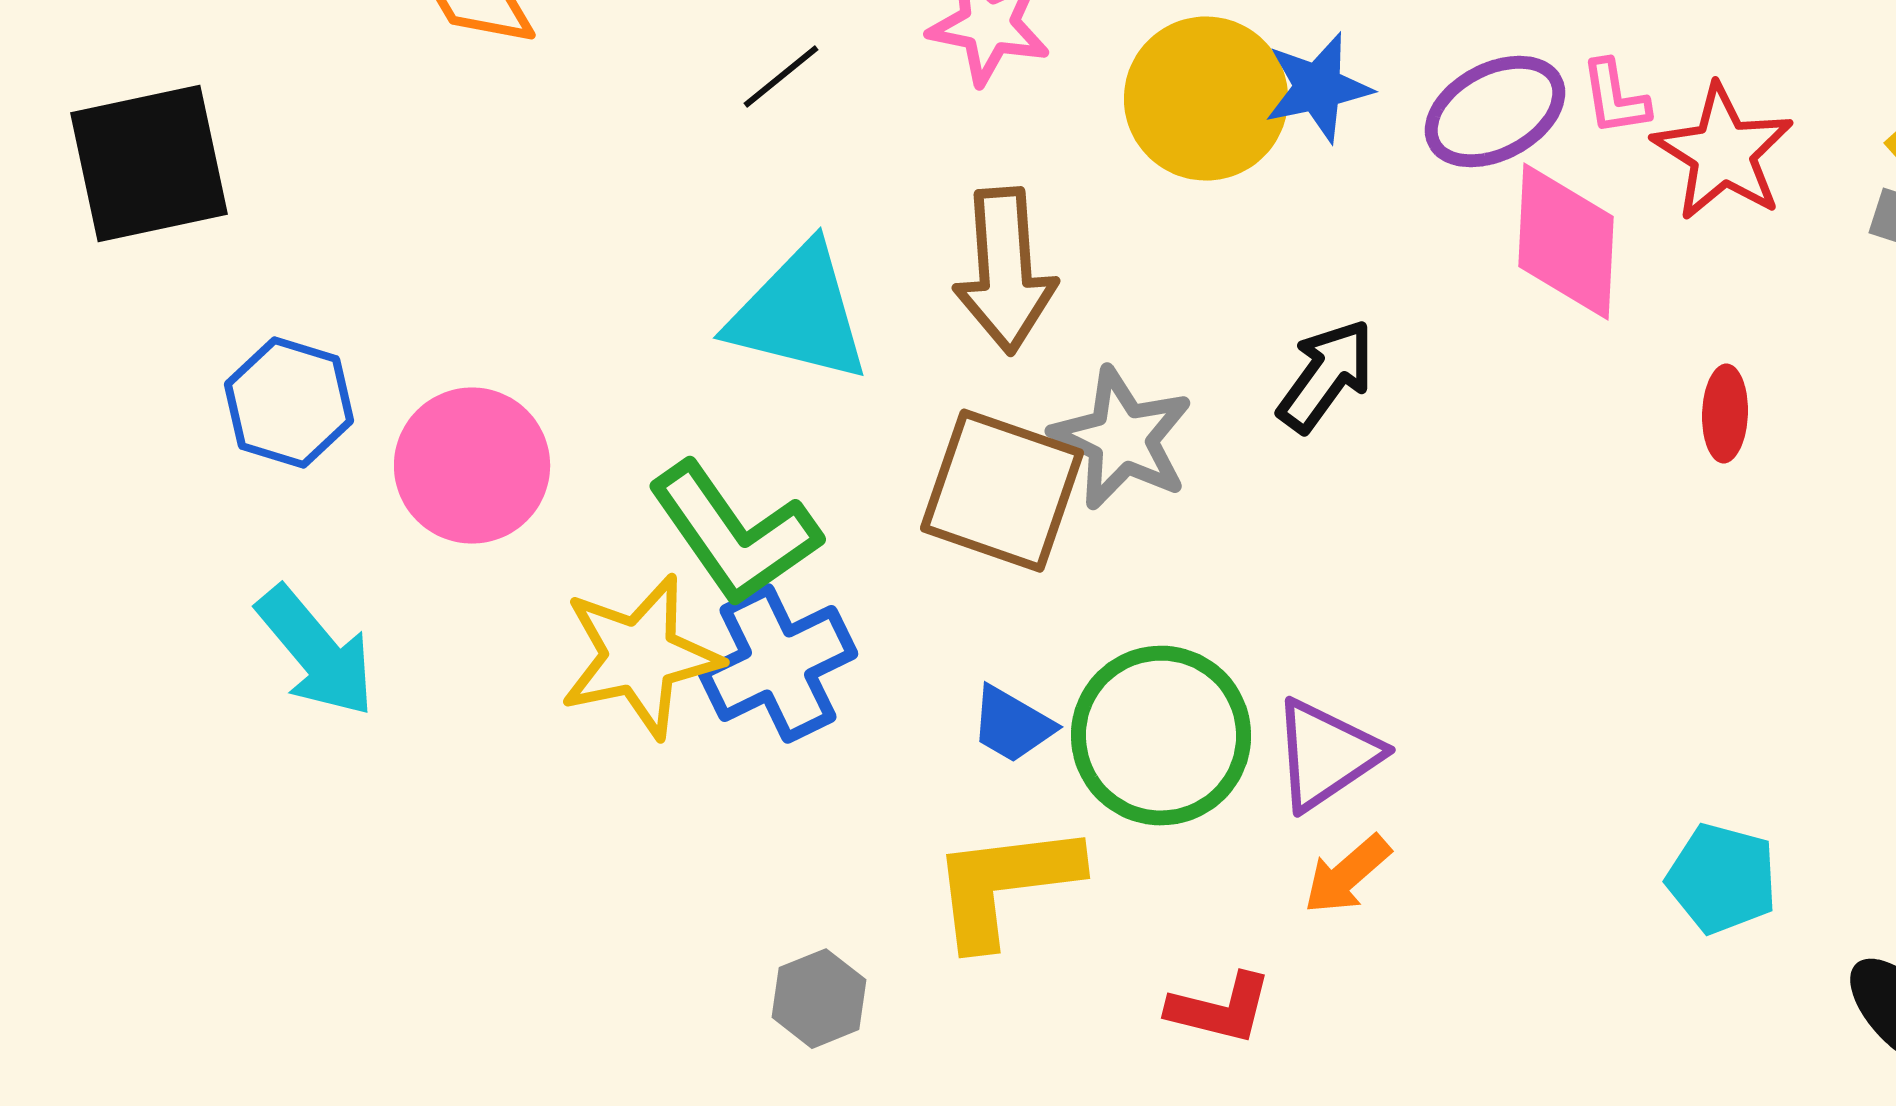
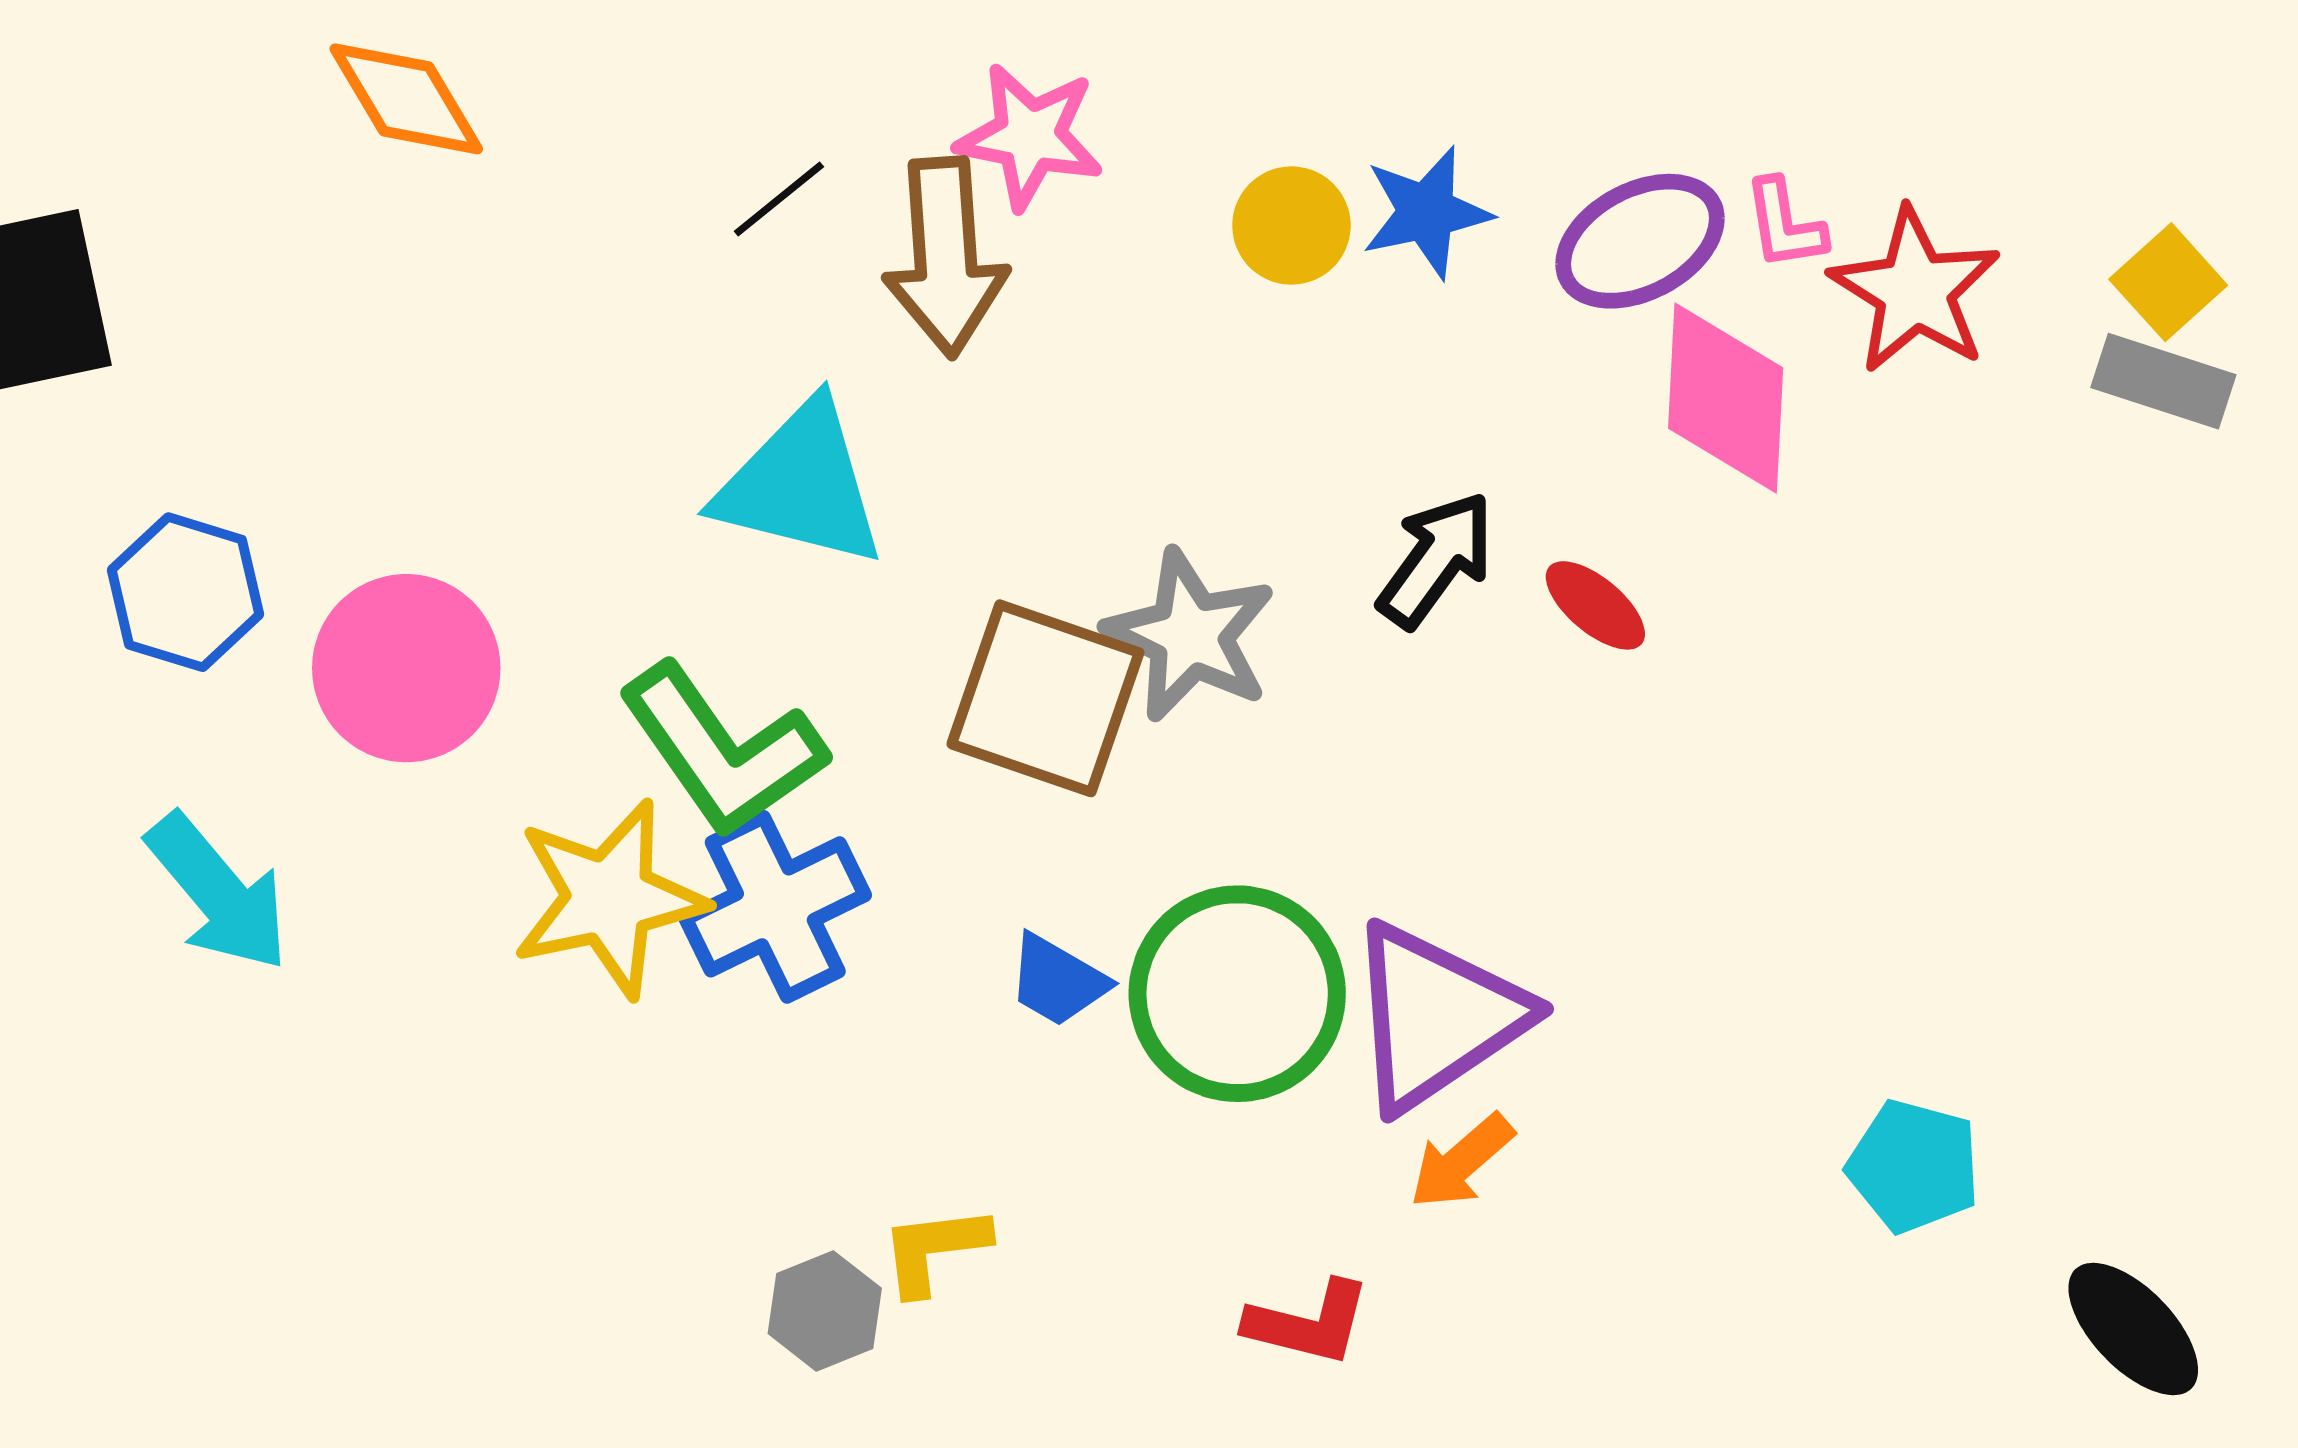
yellow circle: (1206, 99) -> (1291, 226), size x0.6
brown arrow: (1005, 271) -> (945, 257), moved
red ellipse: (1725, 414) -> (1595, 605), moved, turned -52
purple triangle: (1326, 755) -> (1436, 1017), size x1.4
yellow L-shape: (1005, 885) -> (934, 1249), moved, size x0.6

